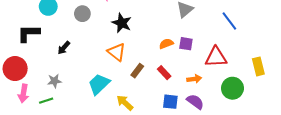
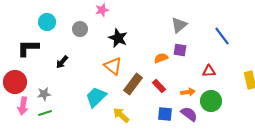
purple square: (186, 44) -> (180, 50), moved
red triangle: (216, 57) -> (209, 71), size x0.6
brown rectangle: (137, 71) -> (133, 84), size x1.5
gray star: (54, 81) -> (44, 94), moved
green circle: (232, 88) -> (211, 101), moved

